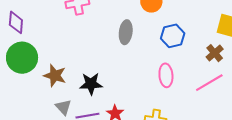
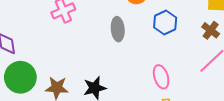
pink ellipse: (166, 75) -> (161, 77), moved

